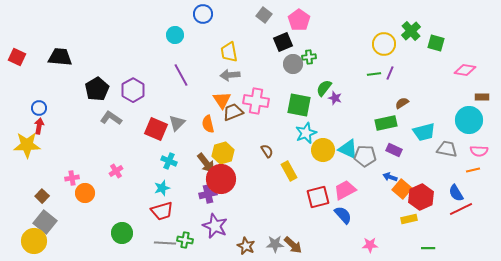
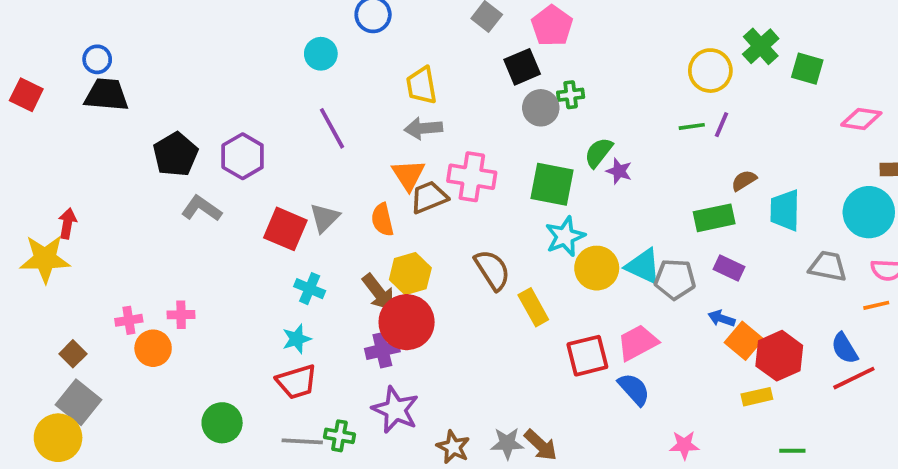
blue circle: (39, 108) -> (97, 59), moved
cyan trapezoid: (424, 132) -> (785, 210), moved, turned 105
brown semicircle: (267, 151) -> (492, 270), size x1.6
pink cross: (116, 171) -> (181, 315), moved, turned 32

